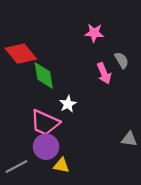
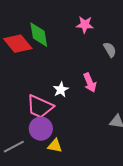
pink arrow: (104, 73) -> (90, 83), moved
green diamond: (44, 76) -> (39, 35), moved

